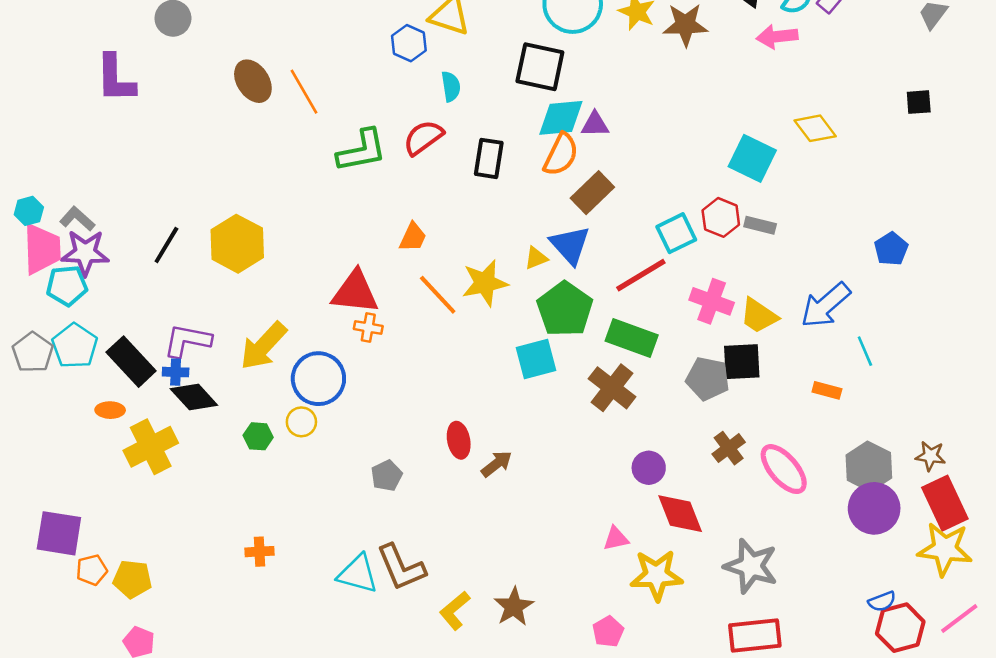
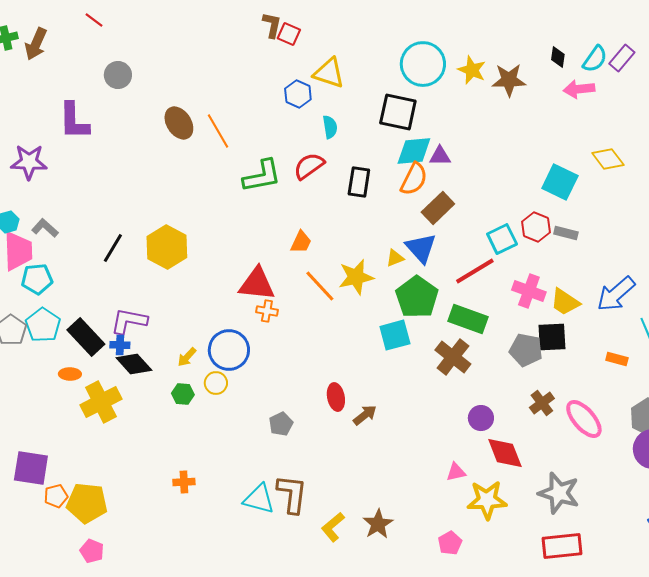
purple star: (85, 253) -> (29, 162), moved
yellow arrow: (263, 346) -> (187, 357), moved, size x0.5
brown L-shape: (401, 567) -> (292, 494), turned -150
yellow pentagon: (132, 579) -> (87, 503), size x1.4

